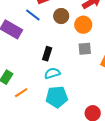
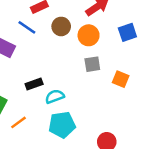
black rectangle: (47, 54) -> (34, 84), moved, turned 56

